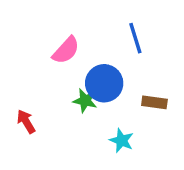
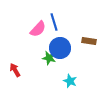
blue line: (135, 38) -> (54, 22), moved
brown rectangle: (154, 102) -> (89, 41), moved

